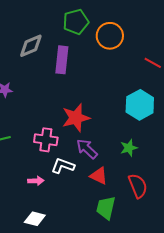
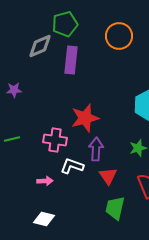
green pentagon: (76, 22) -> (65, 24), moved
purple arrow: (87, 149) -> (96, 149), turned 50
red triangle: (99, 176) -> (108, 176), turned 30

